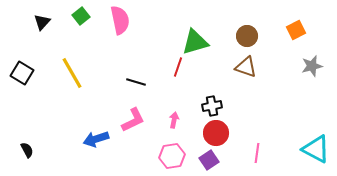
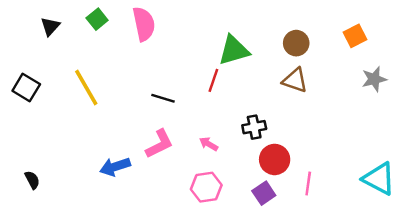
pink arrow: (174, 120) -> (209, 144), turned -70
red circle: (216, 133) -> (275, 159), moved
purple square: (209, 160) -> (264, 193), moved

